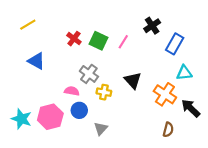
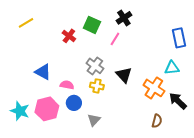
black cross: (152, 26) -> (124, 18), moved
green square: (99, 41) -> (92, 25), moved
blue rectangle: (175, 44) -> (179, 38), moved, turned -42
blue triangle: (36, 61) -> (43, 72), moved
gray cross: (89, 74) -> (95, 66), moved

